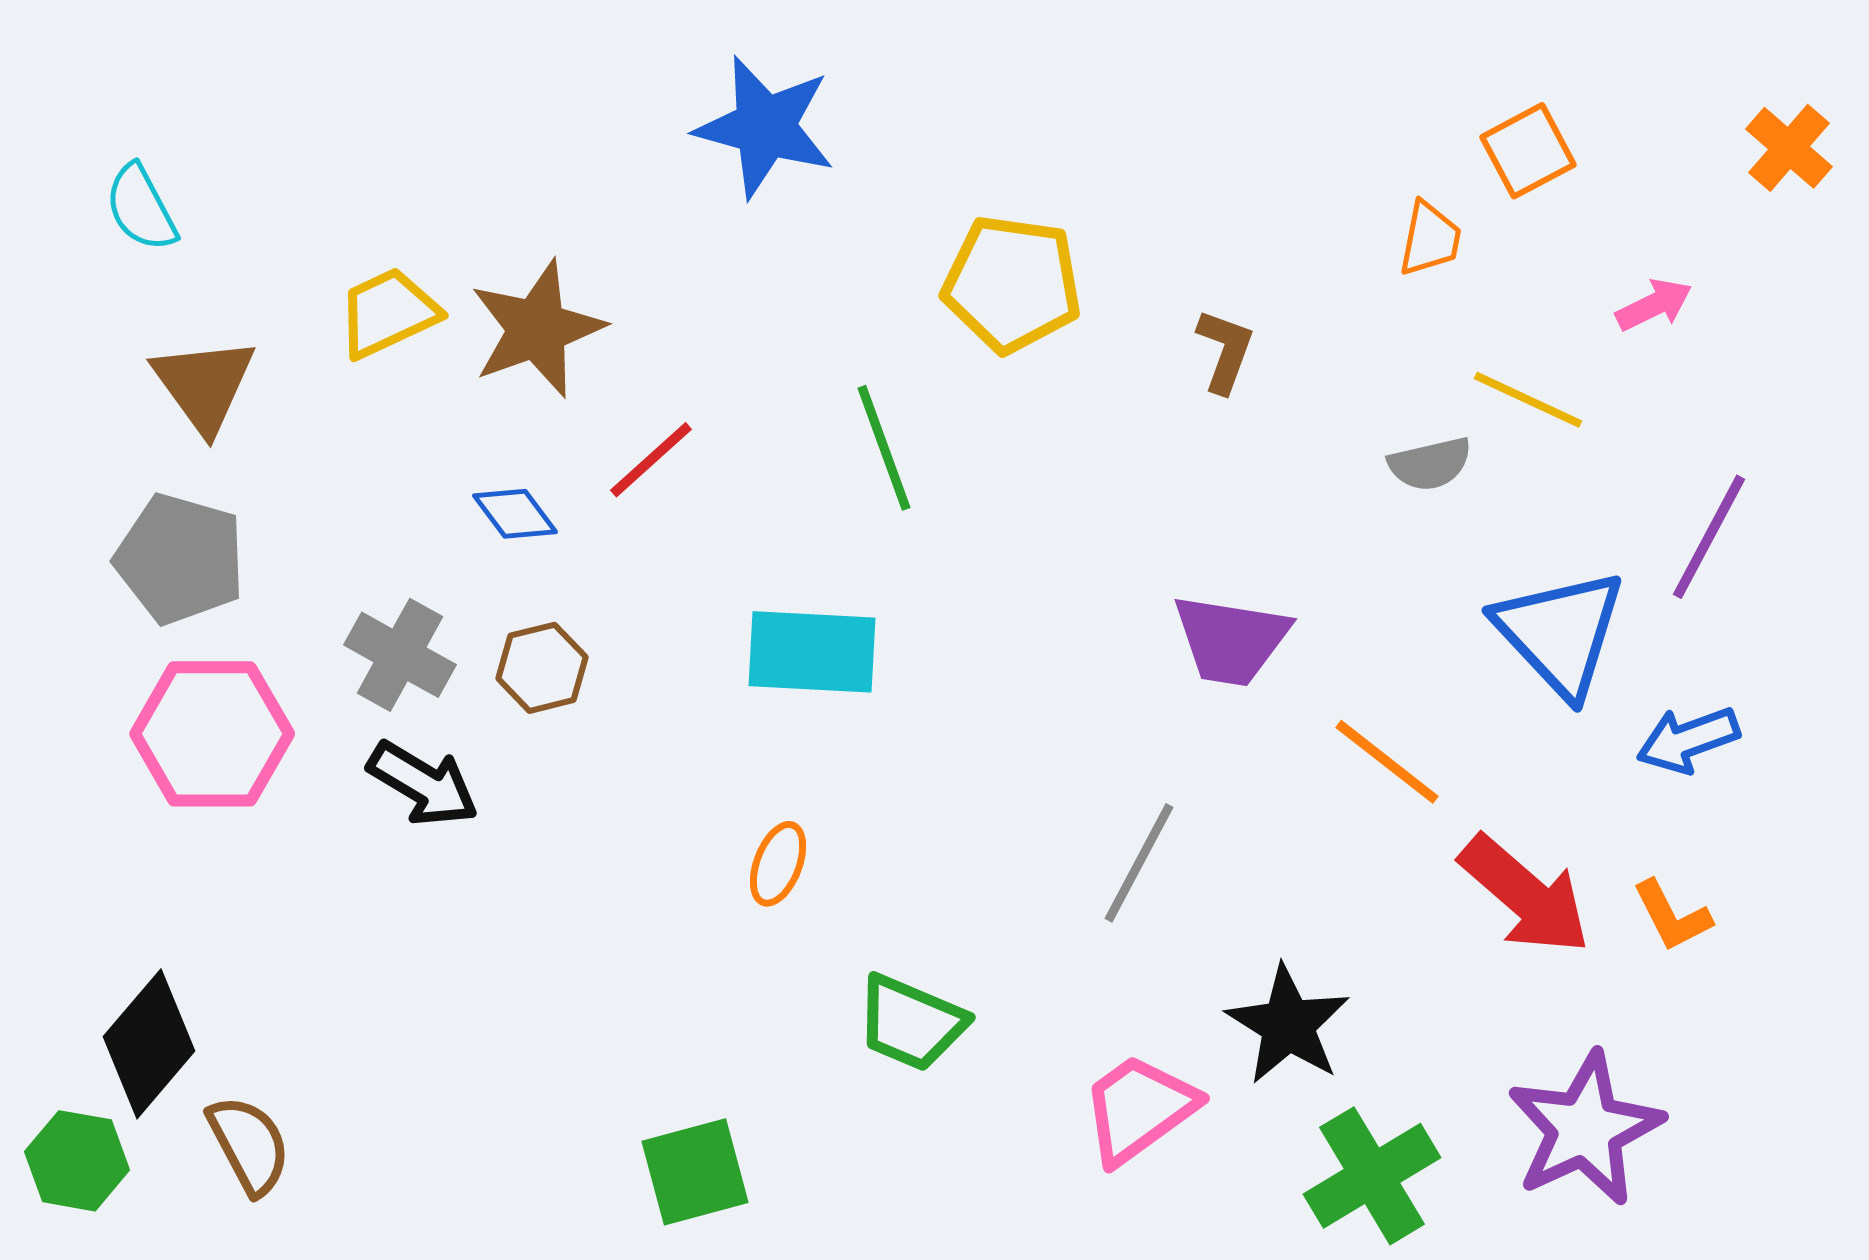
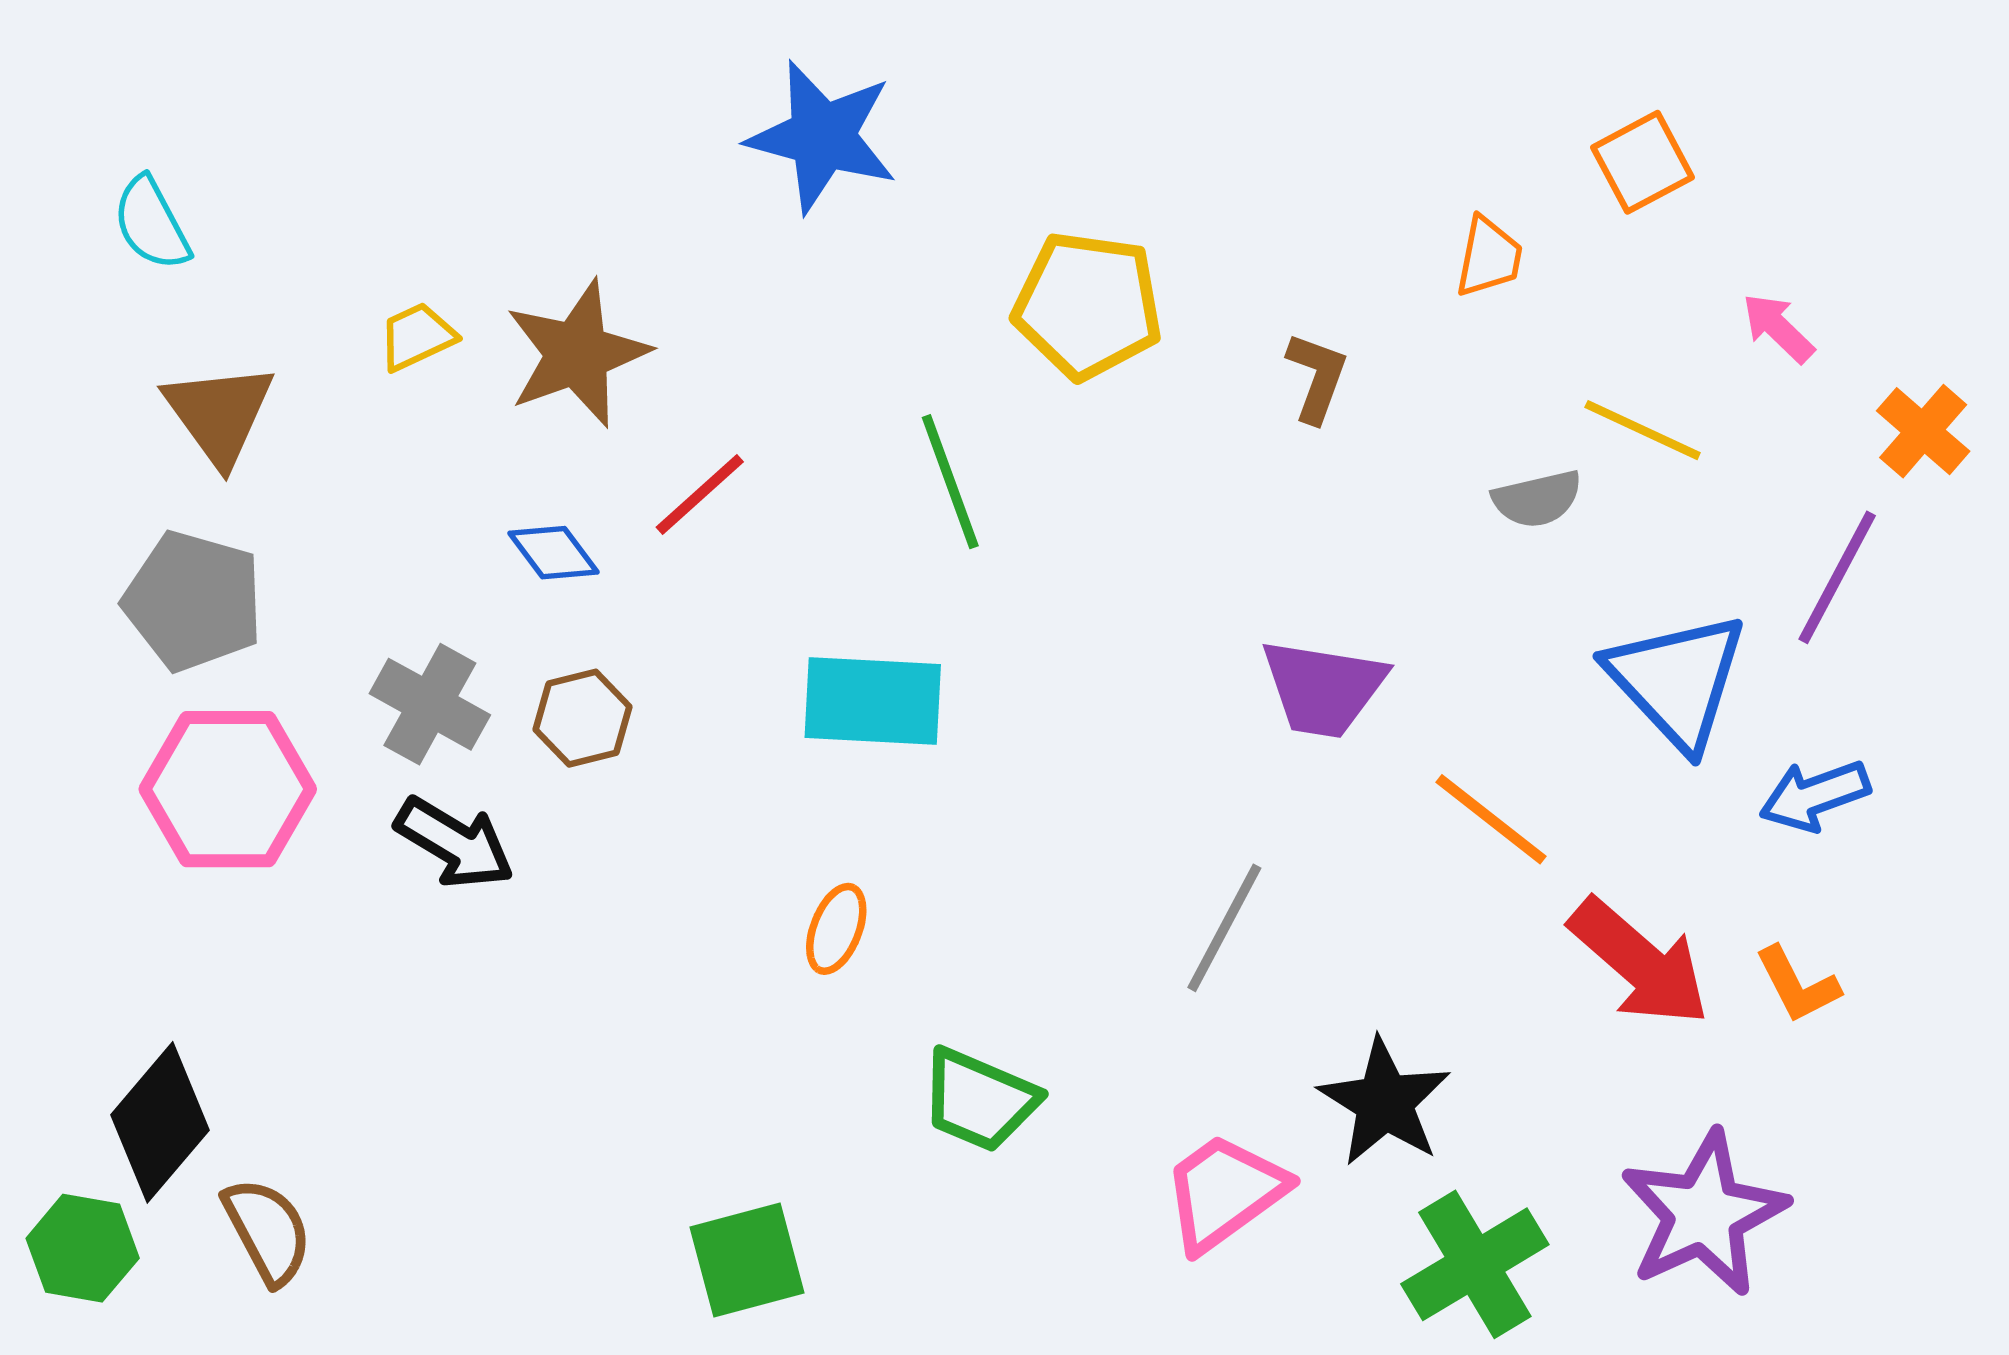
orange cross: (1789, 148) -> (1923, 431), moved
orange trapezoid: (1430, 239) -> (1489, 257), moved
pink arrow: (1654, 305) -> (1778, 328), turned -110
yellow trapezoid: (388, 313) -> (417, 337), size x0.7

